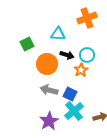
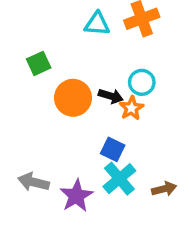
cyan triangle: (58, 34) -> (97, 24), moved
black arrow: (67, 55) -> (111, 96), moved
gray arrow: (49, 90) -> (33, 182), moved

